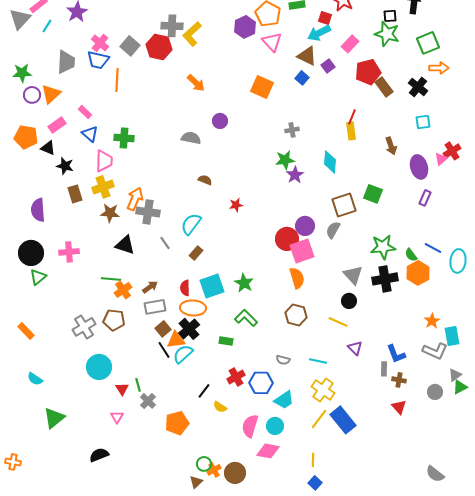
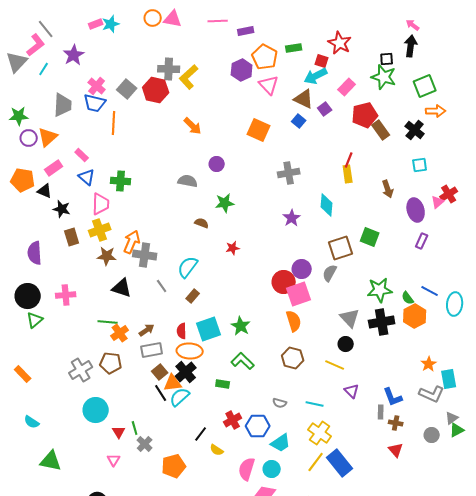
gray cross: (292, 130) -> (289, 173), size x1.5
green star: (285, 160) -> (225, 203), moved
green triangle: (54, 418) -> (51, 461), turned 50

